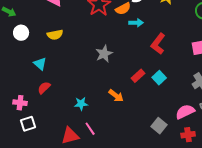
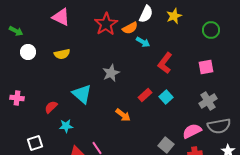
cyan arrow: (136, 23) -> (143, 42), turned 32
cyan triangle: (40, 64) -> (82, 94), moved, size x1.5
pink cross: (20, 103) -> (17, 98), moved
cyan star: (81, 104) -> (66, 126), moved

